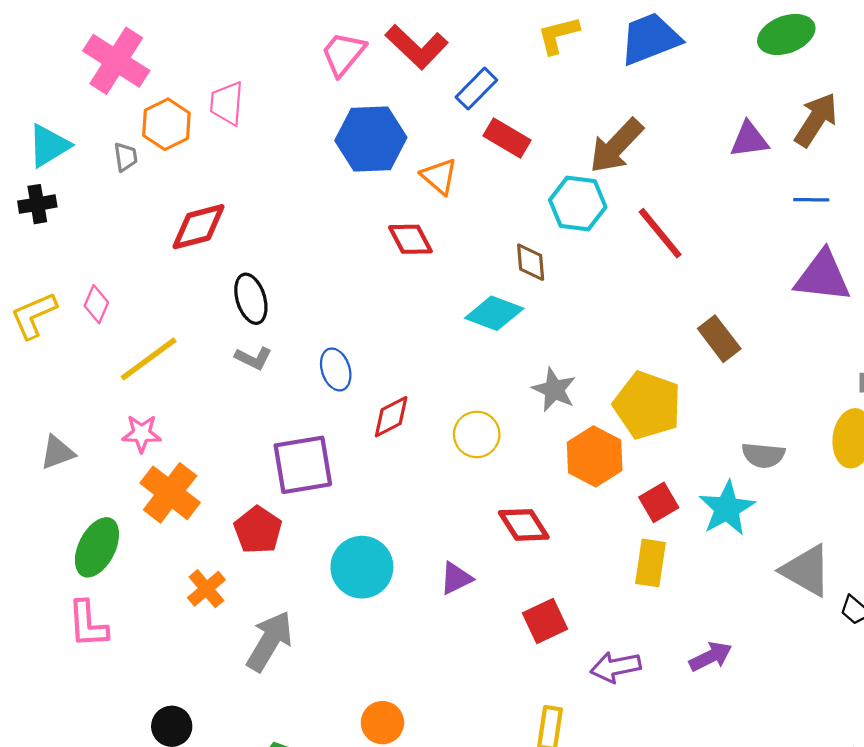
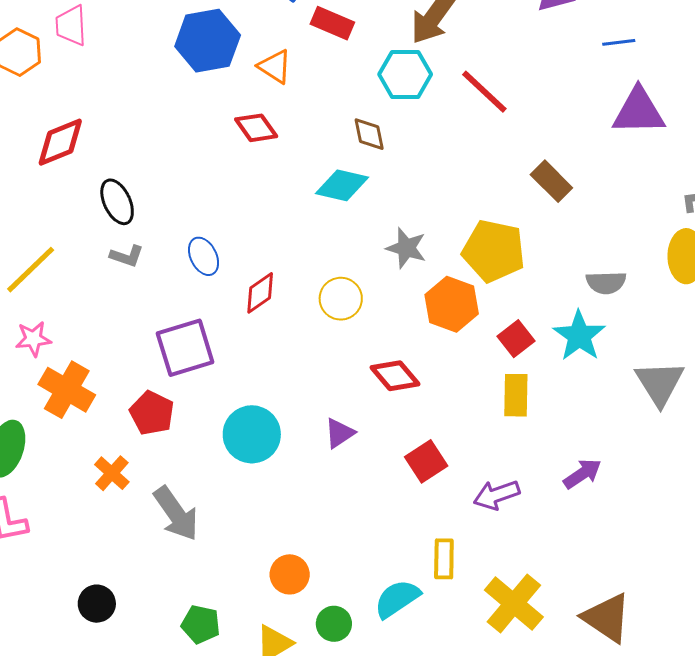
gray triangle: (806, 571) -> (660, 383), turned 36
gray arrow: (269, 641) -> (176, 514), turned 122

